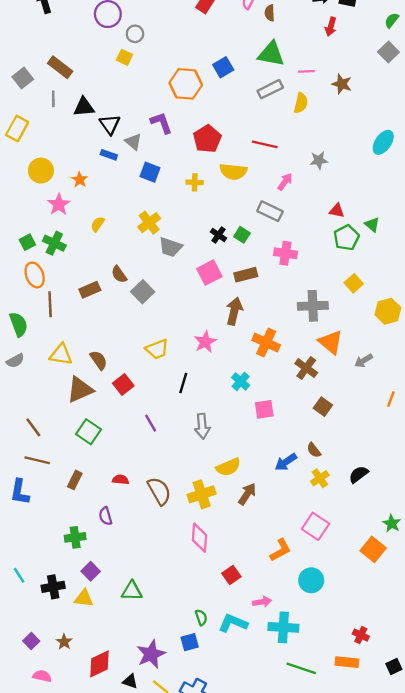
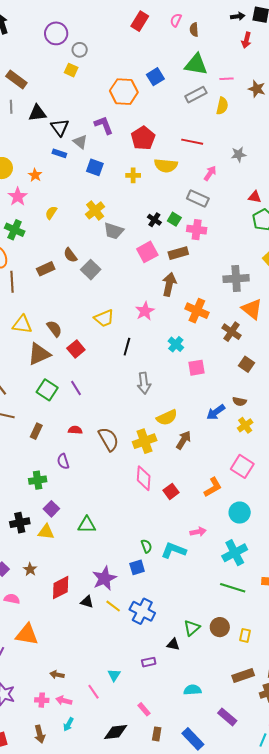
pink cross: (285, 253) -> (197, 230), moved
purple line: (151, 423) -> (76, 388), moved
brown semicircle: (314, 450) -> (239, 401), turned -40
red square: (231, 575) -> (171, 491), moved
cyan cross: (283, 627) -> (235, 553), moved, turned -30

